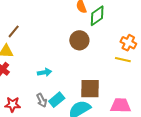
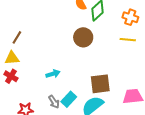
orange cross: (128, 43) -> (130, 17), moved
yellow line: (123, 60) -> (128, 40), moved

